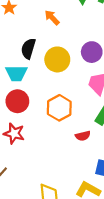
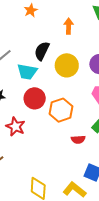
orange arrow: (52, 18) -> (69, 26), turned 35
red circle: (17, 101) -> (35, 98), moved

